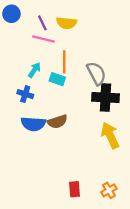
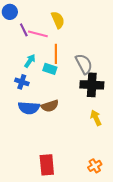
purple line: (42, 23) -> (24, 30), moved
yellow semicircle: (67, 23) -> (58, 20), turned -120
yellow arrow: (110, 135) -> (96, 118), size x0.7
red rectangle: (75, 189) -> (47, 165), moved, size x1.5

